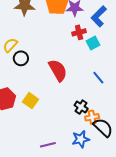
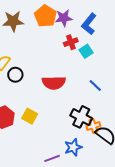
red semicircle: (58, 70) -> (54, 83), turned 125
black cross: (81, 107) -> (81, 117), size x1.5
blue star: (81, 139) -> (73, 147), moved

